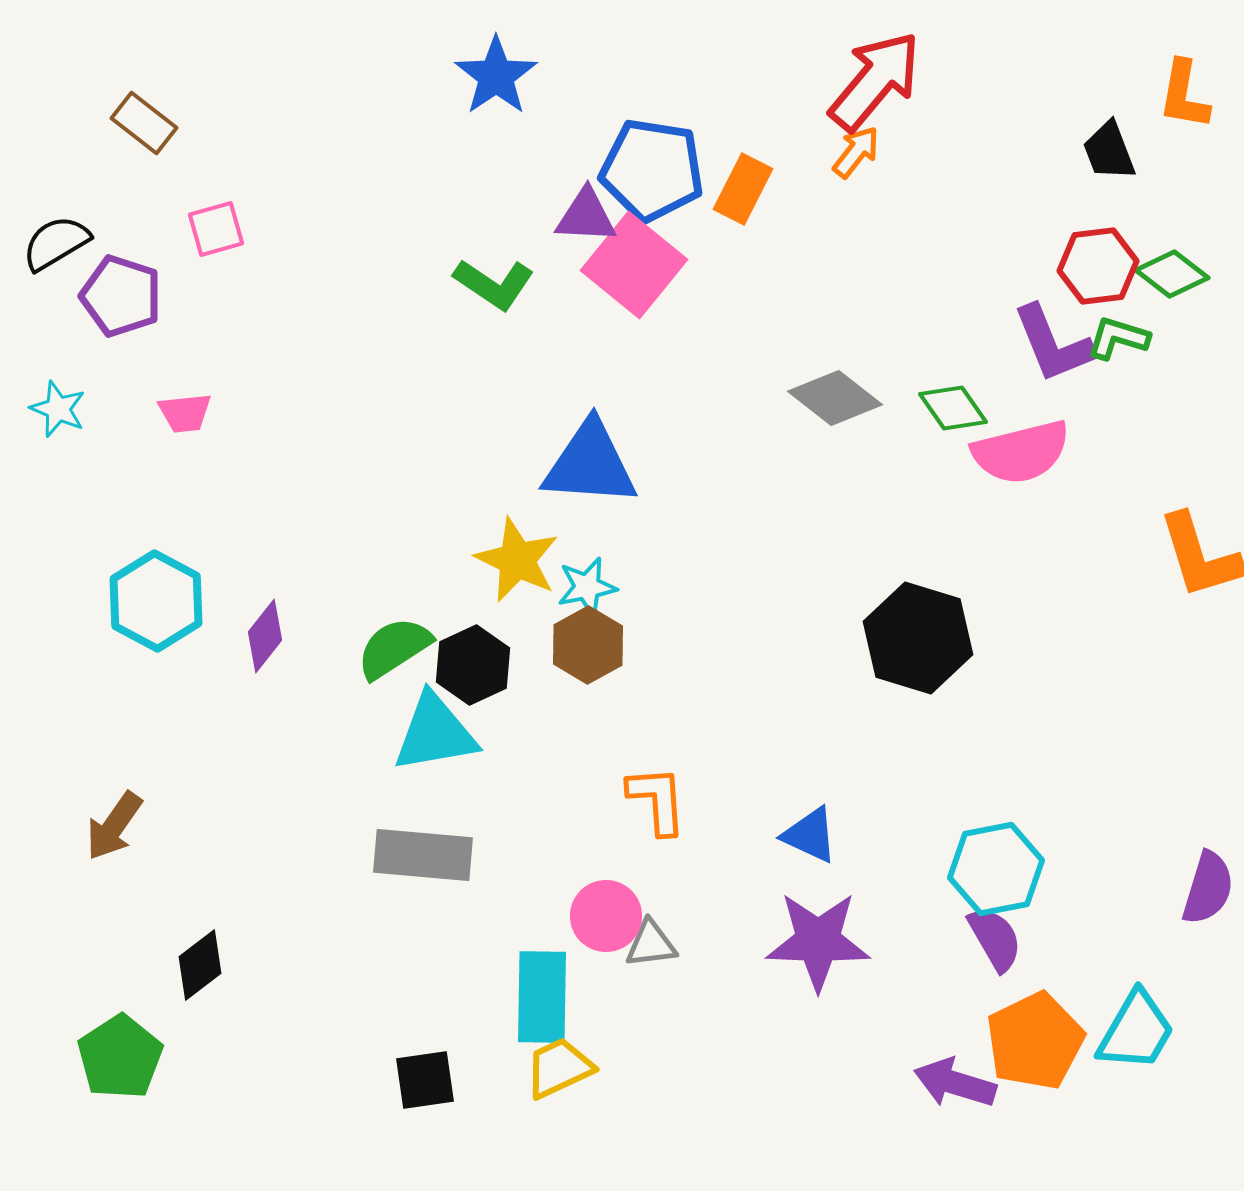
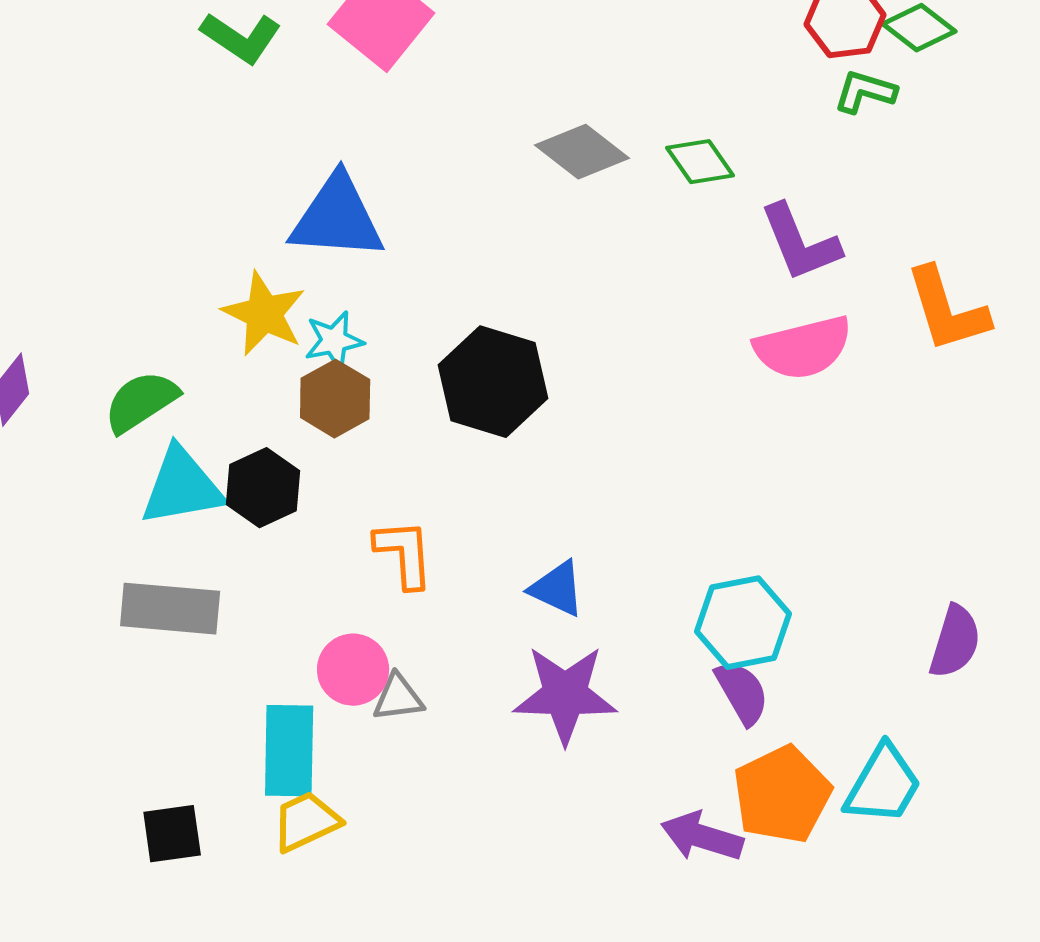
purple L-shape: (1053, 344) -> (800, 243), moved
pink semicircle: (1021, 452) -> (803, 348), moved
black hexagon: (918, 638) -> (493, 382), moved
black hexagon: (473, 665) -> (263, 488), moved

